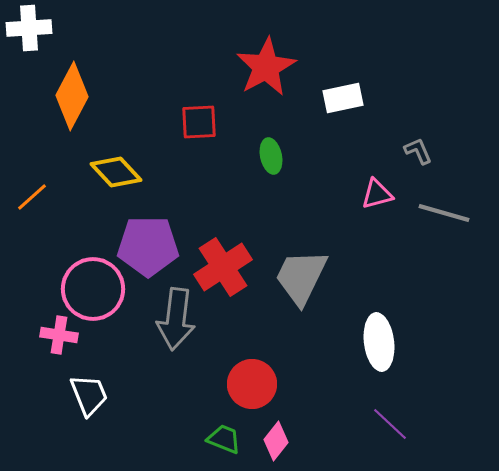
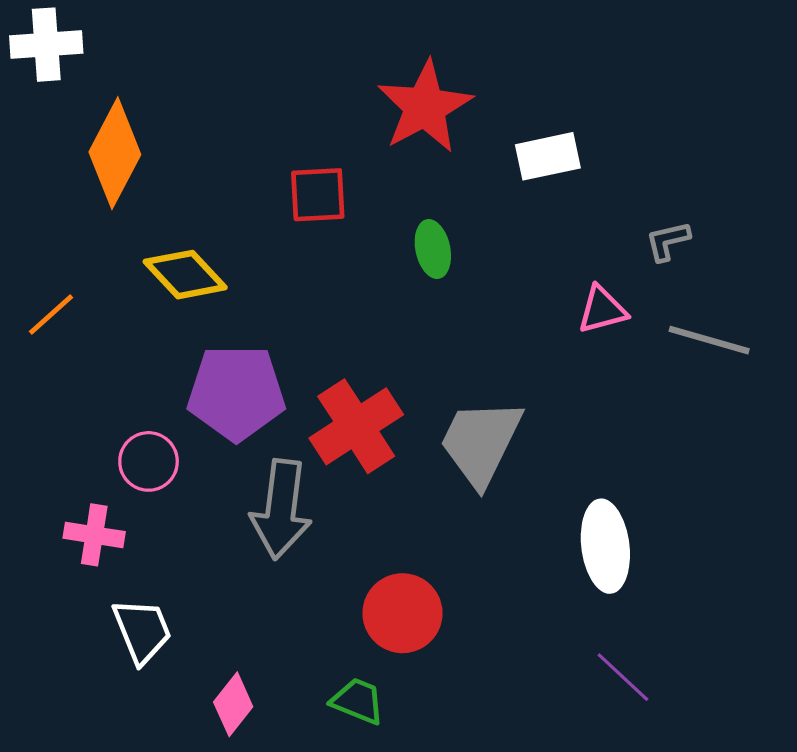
gray L-shape: (418, 151) -> (668, 241), turned -80
pink circle: (93, 289) -> (149, 461), size x0.6
pink diamond: (276, 441) -> (233, 704), moved

